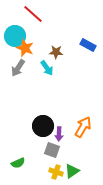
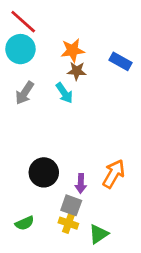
red line: (33, 14) -> (23, 22), moved
orange star: (25, 48) -> (73, 50), moved, turned -30
black circle: (43, 126) -> (44, 172), moved
yellow cross: (56, 172) -> (68, 223), moved

